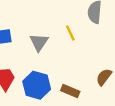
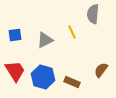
gray triangle: (39, 42) -> (45, 40), turned 30

